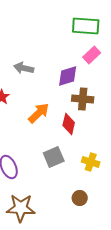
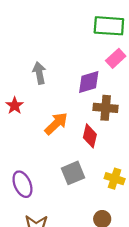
gray arrow: (24, 68) -> (39, 73), turned 66

